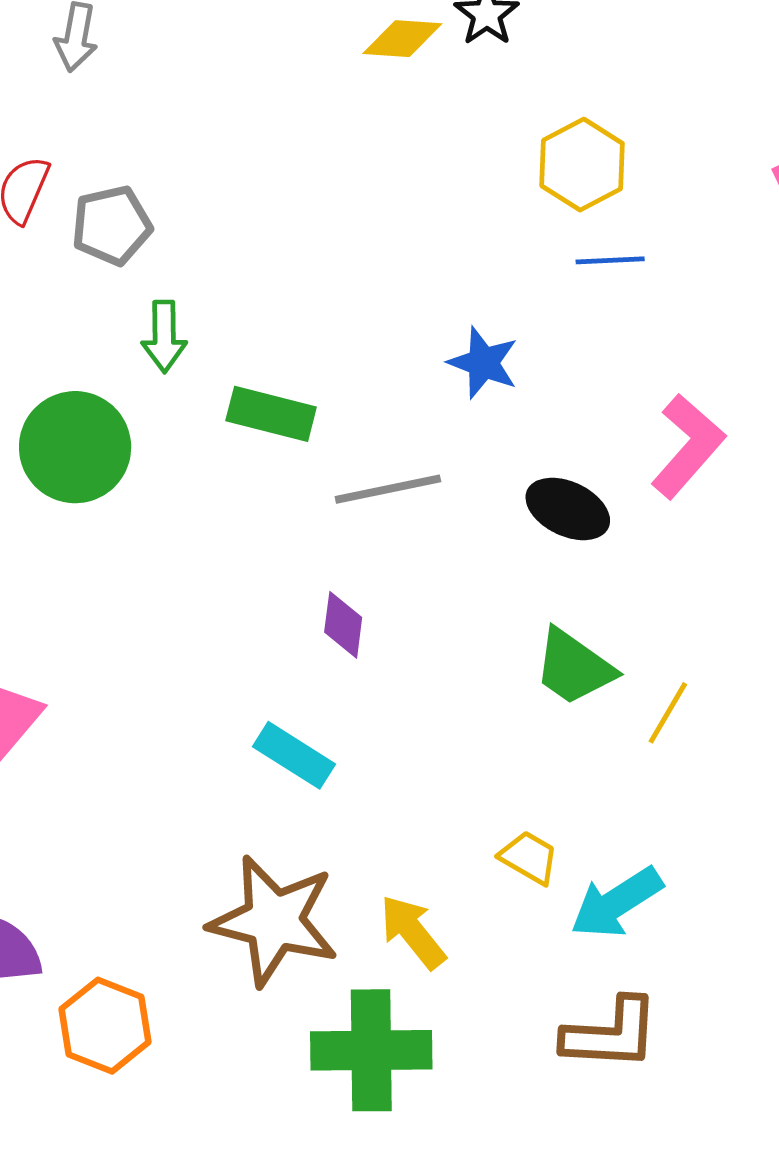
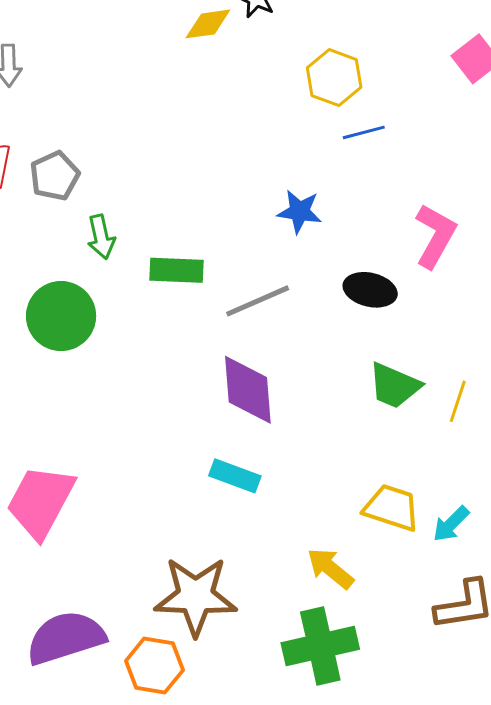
purple diamond: (343, 625) -> (248, 390), size x1.8
yellow trapezoid: (529, 858) -> (392, 508), size x1.5
cyan arrow: (616, 903) -> (451, 524), size x0.7
brown star: (274, 921) -> (196, 596), moved

